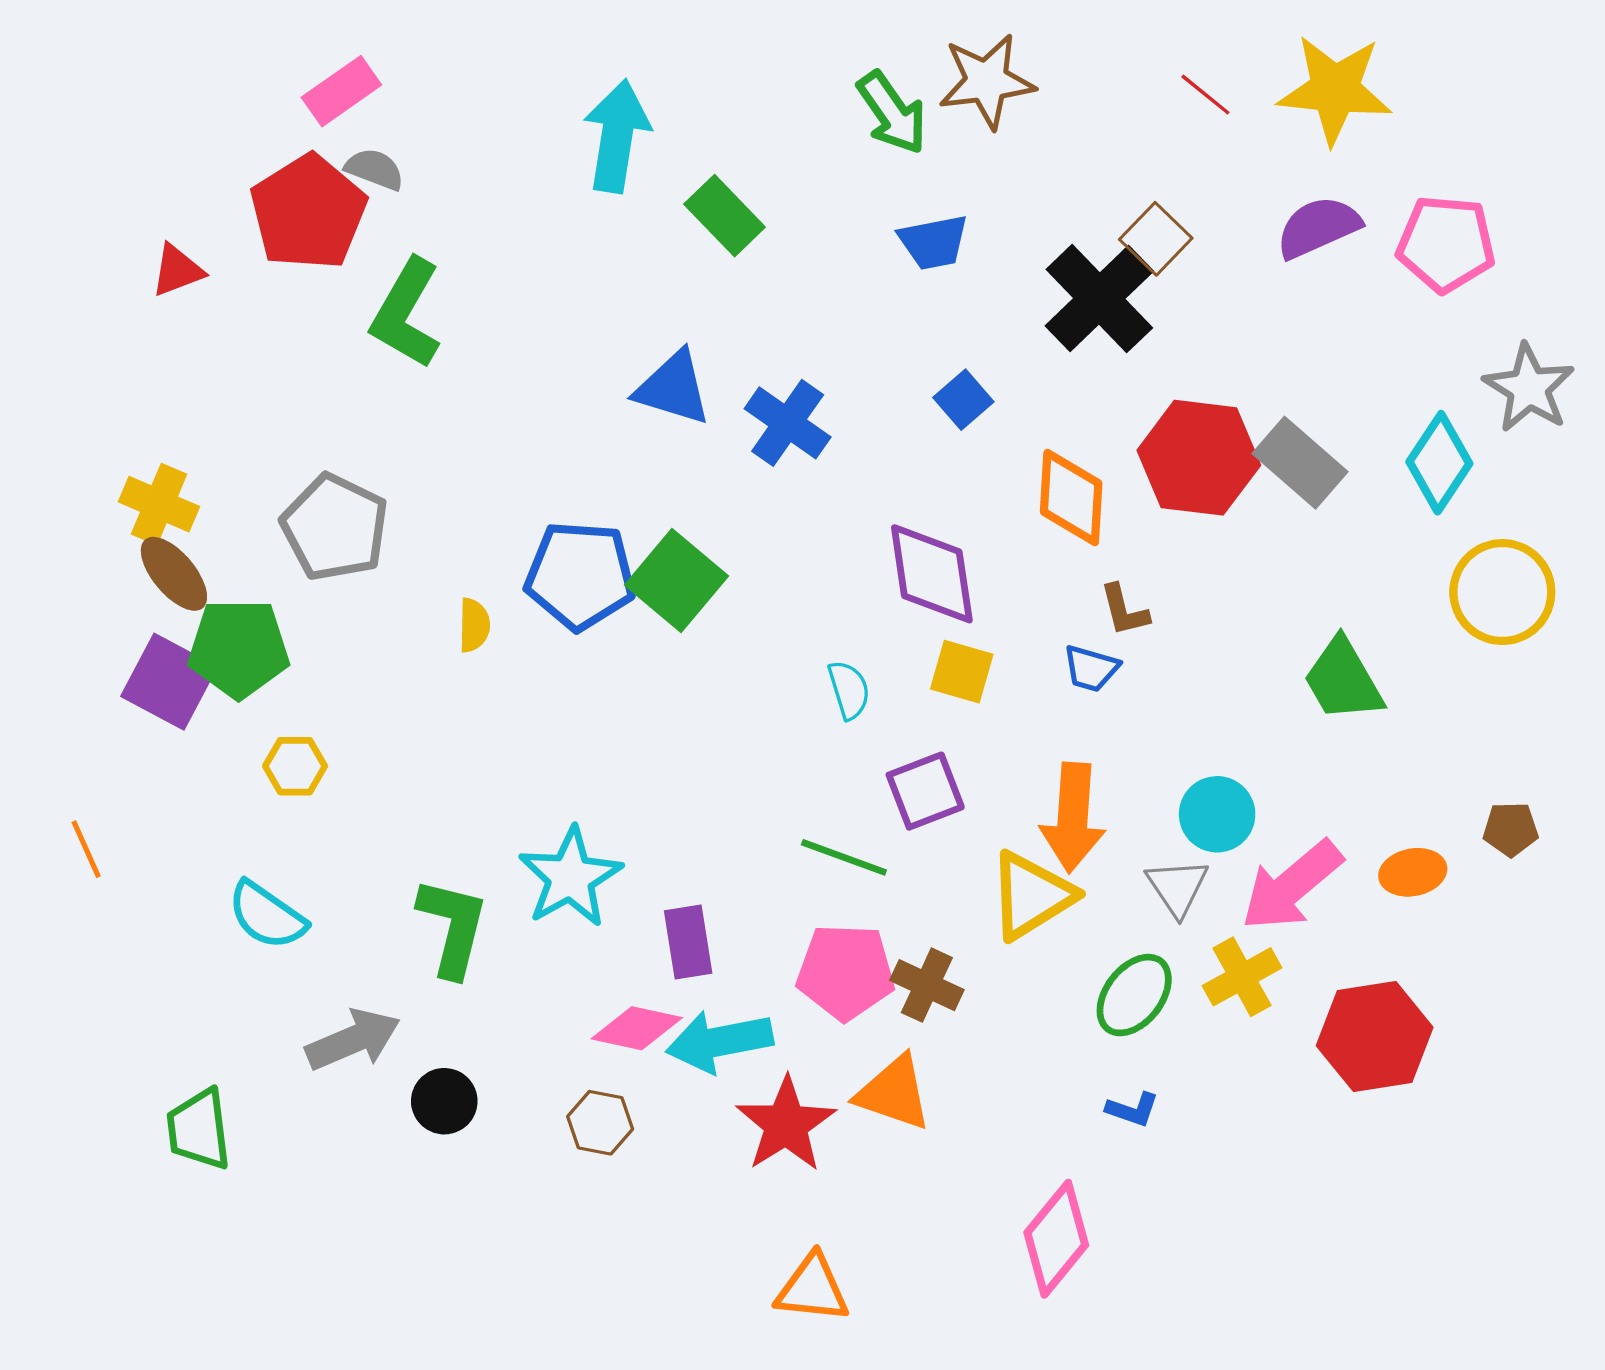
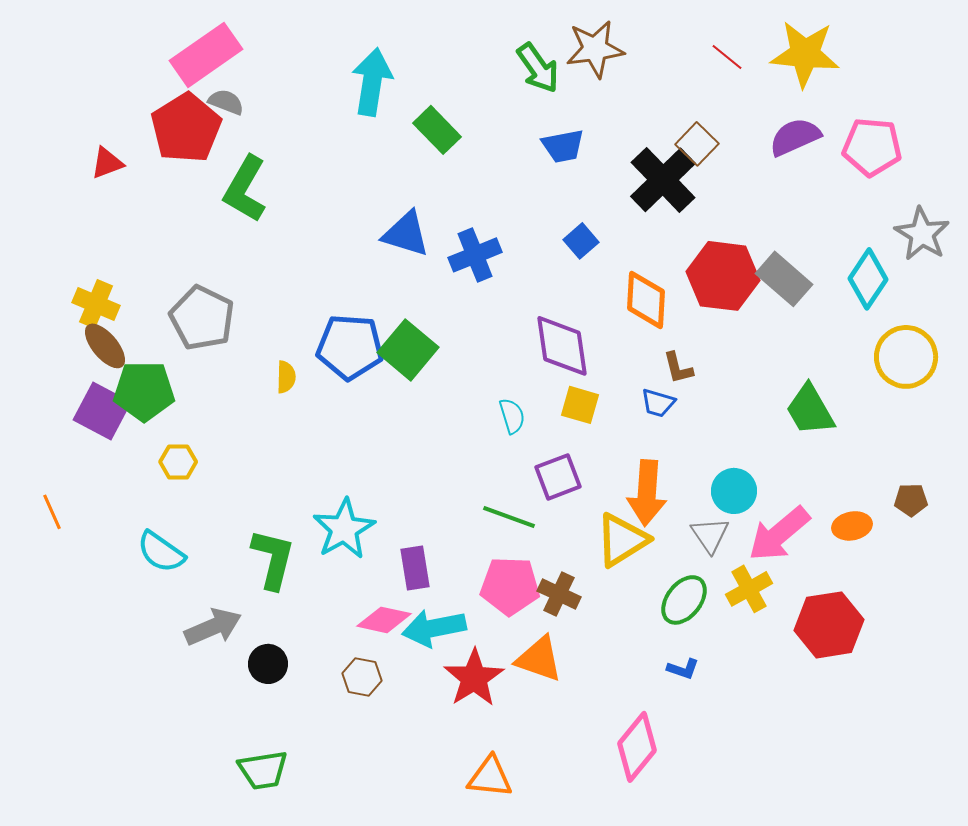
pink rectangle: (341, 91) -> (206, 55), size x1.5
blue cross: (788, 423) -> (475, 255), turned 33
green trapezoid: (199, 1129) -> (263, 770), moved, turned -92

